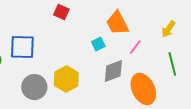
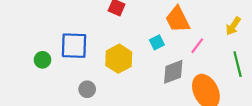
yellow hexagon: (66, 79) -> (119, 59), moved
gray circle: (34, 87) -> (87, 89), size x0.6

